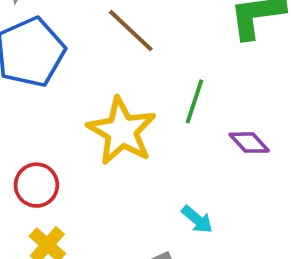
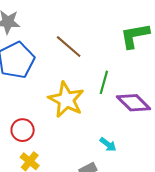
purple diamond: (249, 143) -> (134, 103), size x1.6

